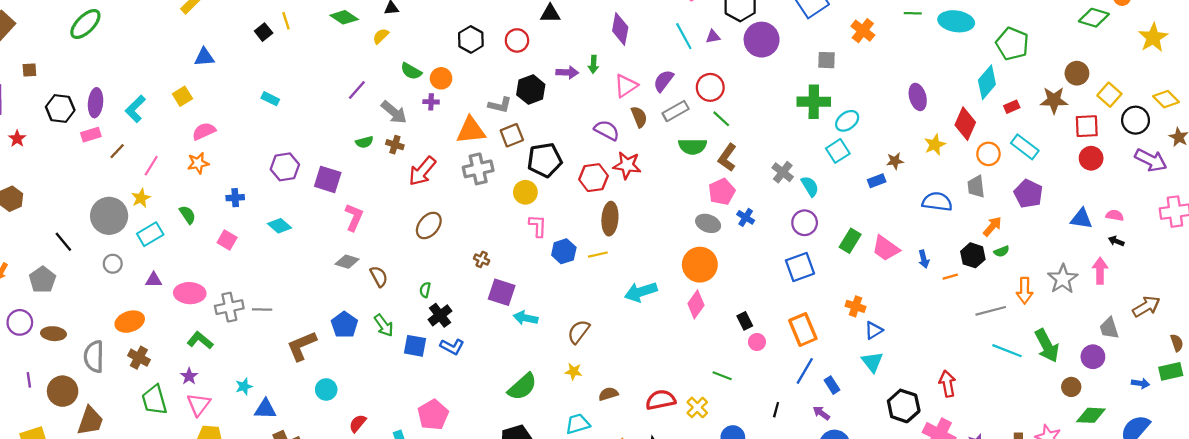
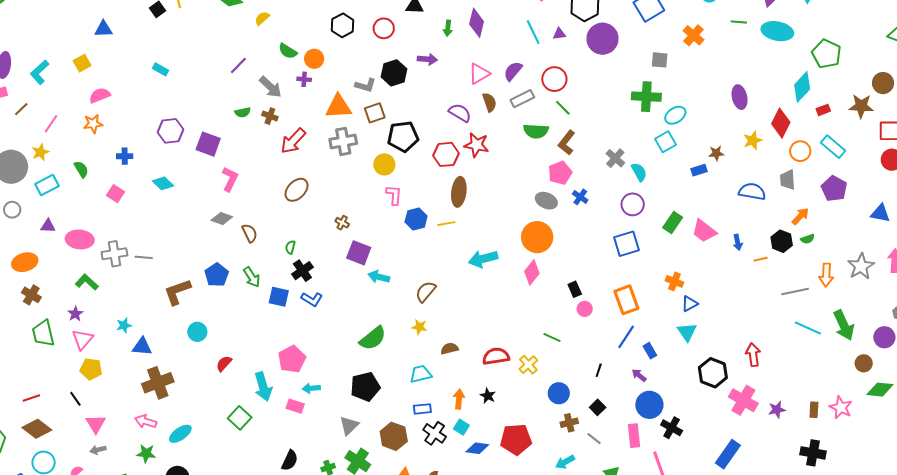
green arrow: (593, 64) -> (448, 28), moved

